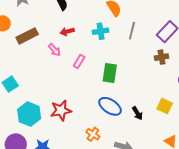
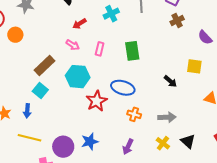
brown rectangle: (27, 36) -> (44, 66), moved
blue ellipse: (110, 106) -> (123, 88), moved
cyan hexagon: (29, 114) -> (78, 77), moved

